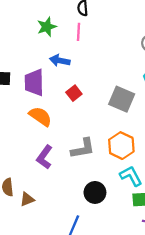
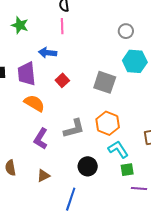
green star: (47, 27) -> (20, 25), moved, turned -30
brown triangle: (27, 199) -> (43, 176), moved

